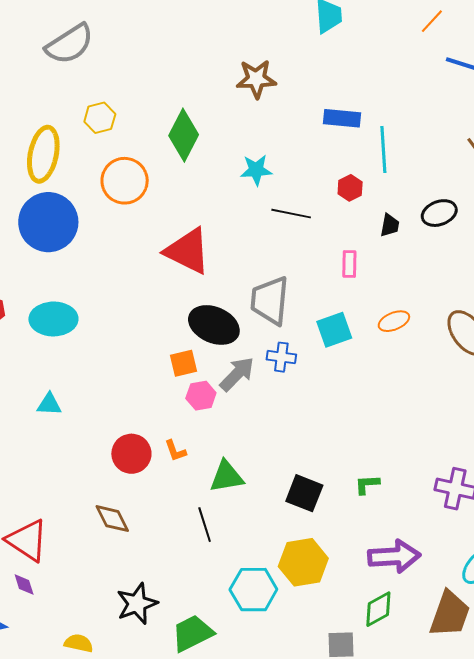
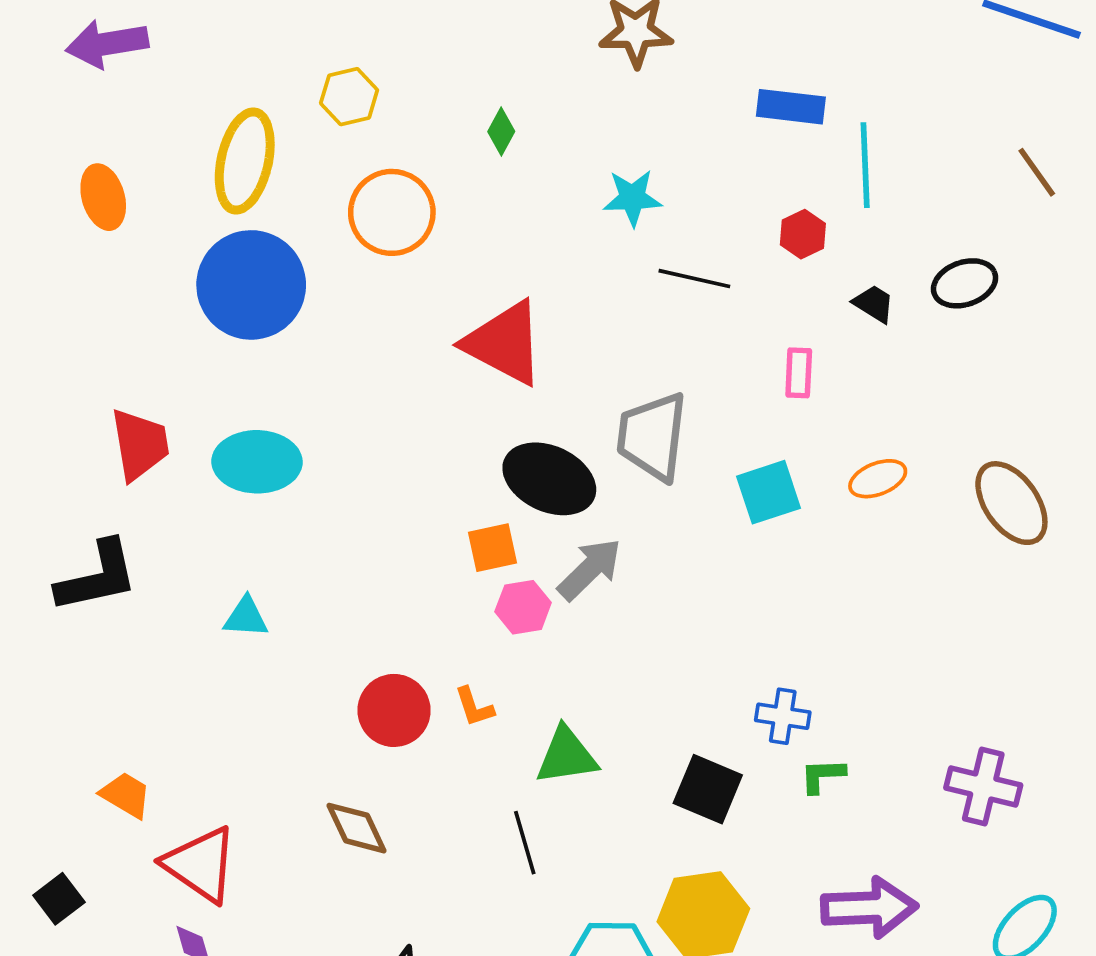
green diamond: (184, 135) -> (501, 131), size x0.5
black trapezoid: (390, 225) -> (874, 304), turned -70
blue cross: (281, 357) -> (783, 716), moved

